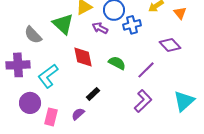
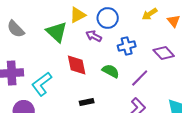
blue cross: (132, 25) -> (127, 46), moved
gray semicircle: (33, 35) -> (16, 29), moved
black rectangle: (93, 94) -> (87, 102), turned 32

